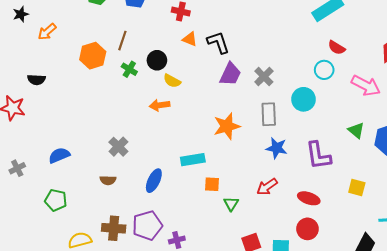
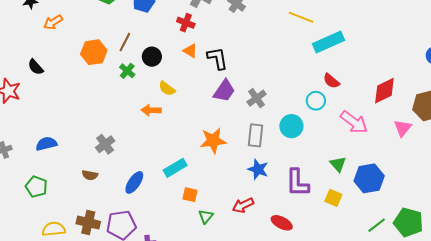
black circle: (157, 60) -> (152, 57), moved
black semicircle: (36, 80) -> (36, 67), turned 36
cyan rectangle: (193, 160) -> (175, 168), turned -30
yellow square: (357, 188) -> (333, 198), moved

